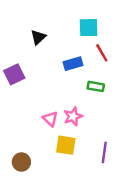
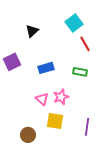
cyan square: (89, 28) -> (74, 23), turned -36
blue rectangle: (73, 64) -> (46, 68), moved
brown circle: (21, 162) -> (28, 135), moved

